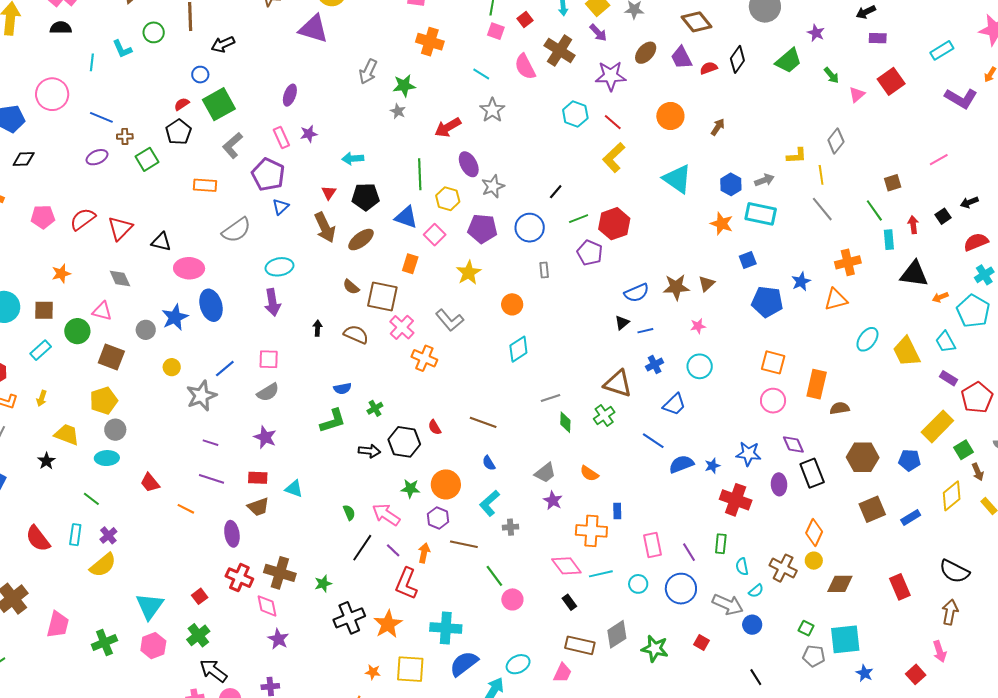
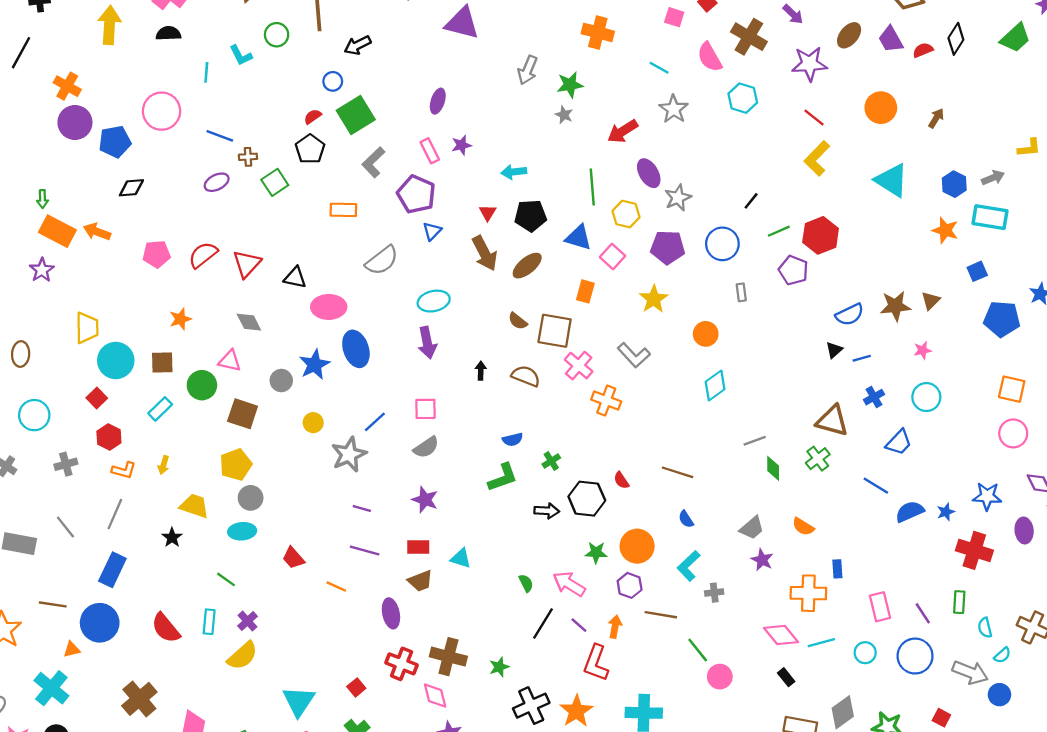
cyan hexagon: (575, 114) -> (743, 98), moved

